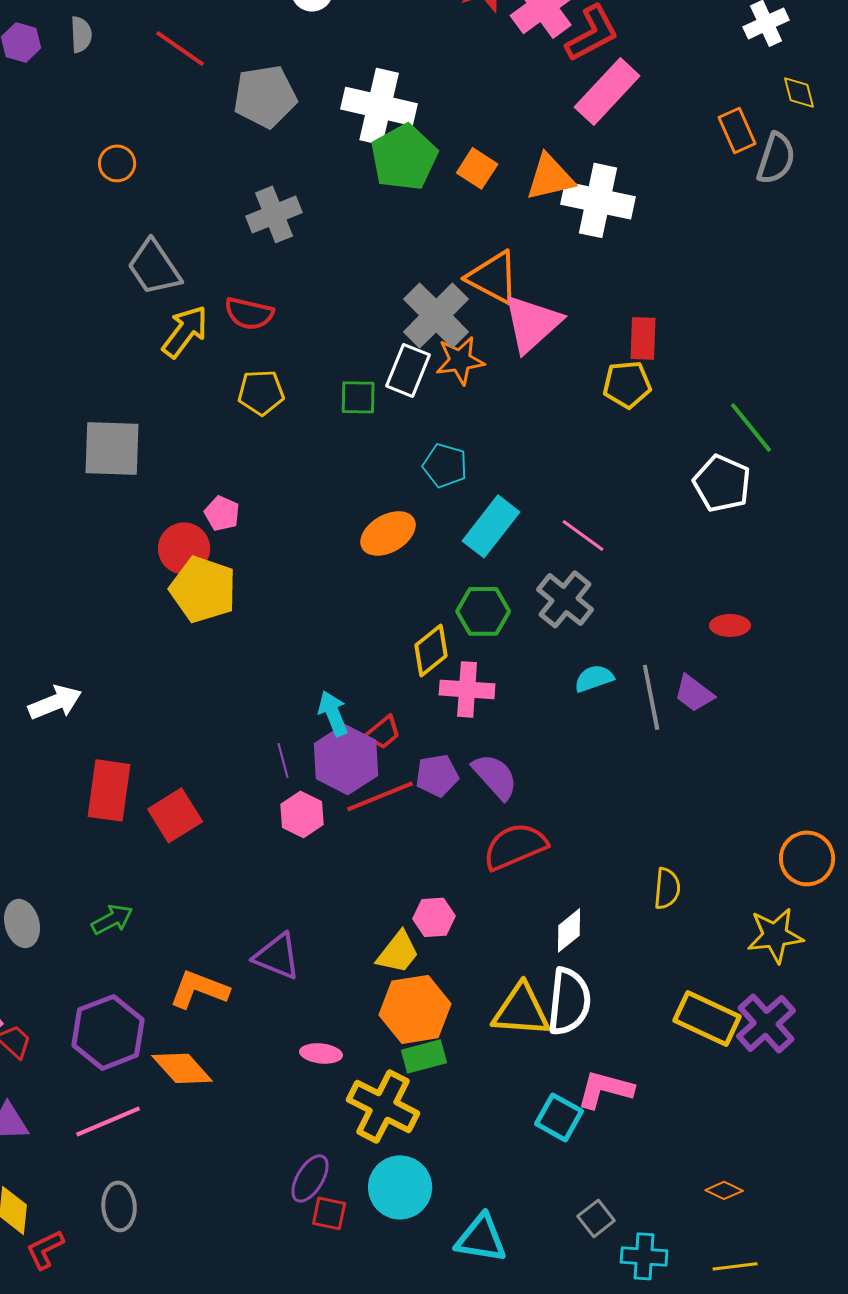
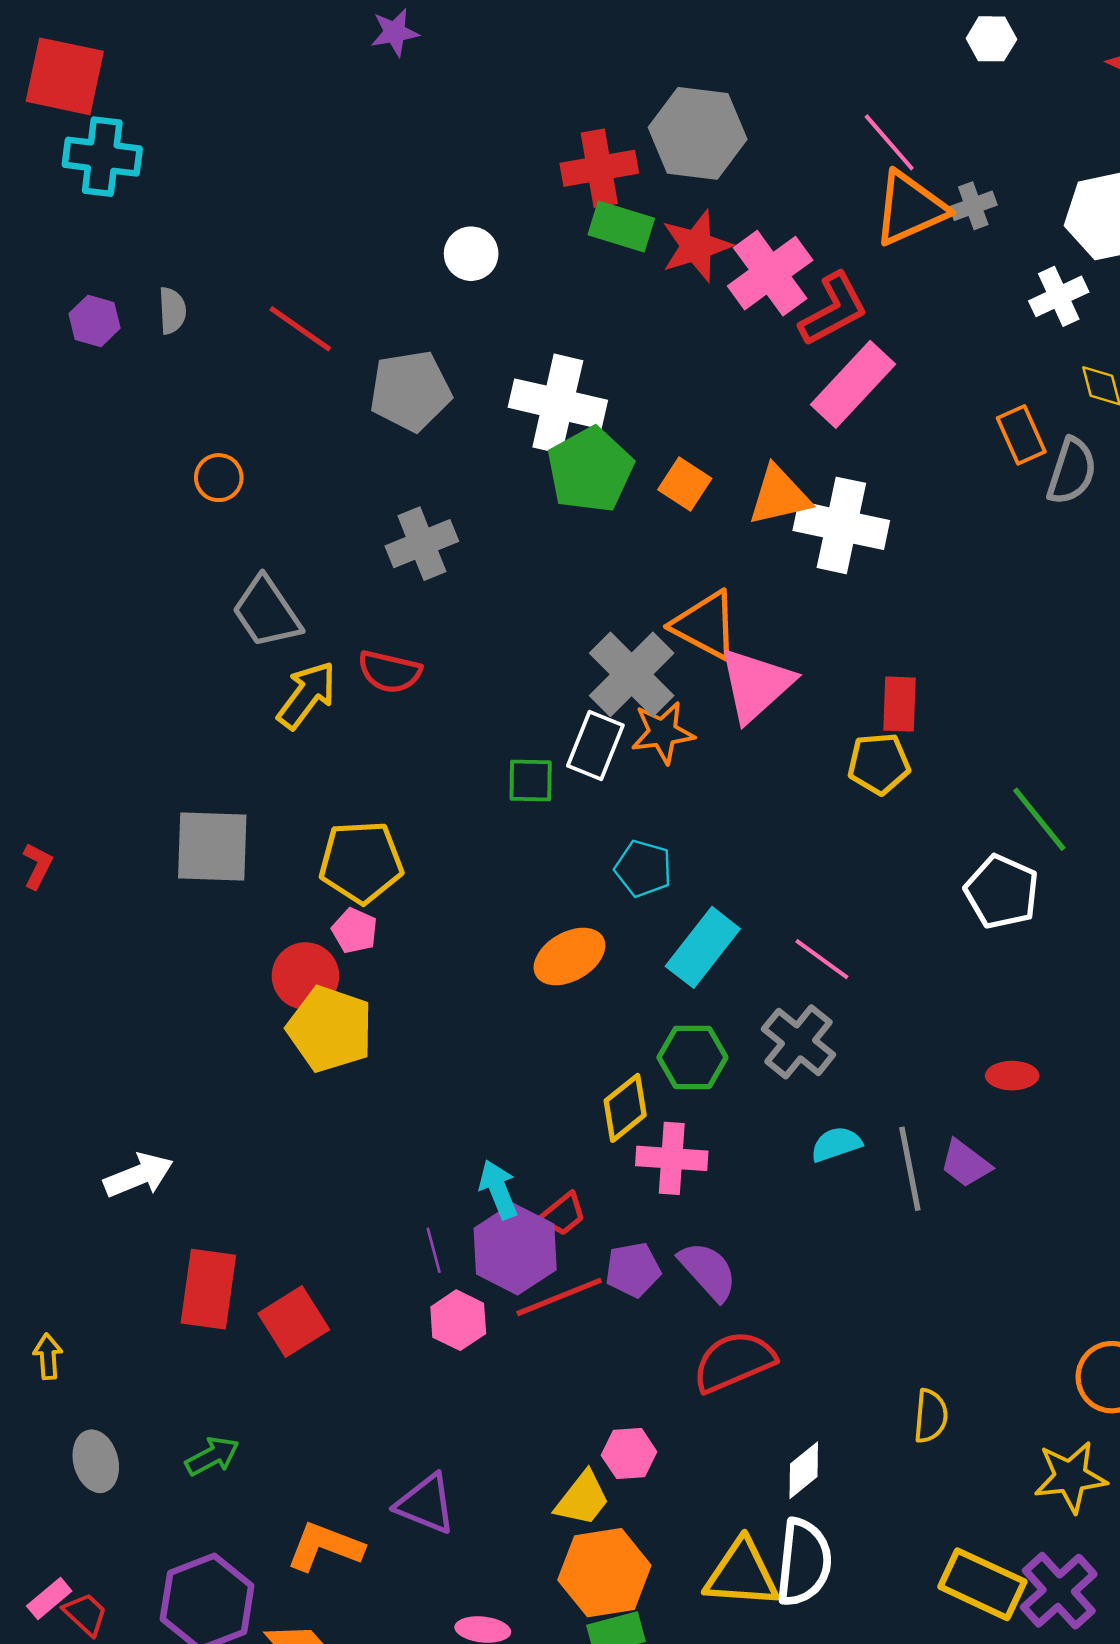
yellow pentagon: (261, 392) -> (361, 862), moved, size x1.4

